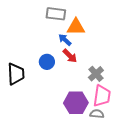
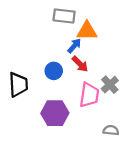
blue arrow: (65, 40) -> (74, 46), turned 88
pink trapezoid: (102, 96) -> (89, 95), moved
purple hexagon: (76, 103) -> (55, 113), moved

